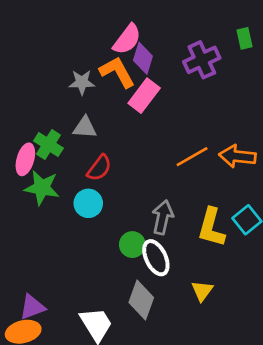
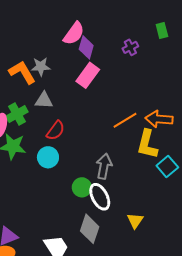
purple cross: (202, 60) -> (130, 47), size x0.6
orange L-shape: (117, 72) -> (22, 72), moved
green cross: (48, 145) -> (17, 114), turned 30
yellow L-shape: (211, 227) -> (147, 144), moved

